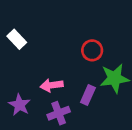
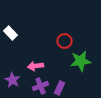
purple rectangle: (88, 95) -> (60, 88), moved

